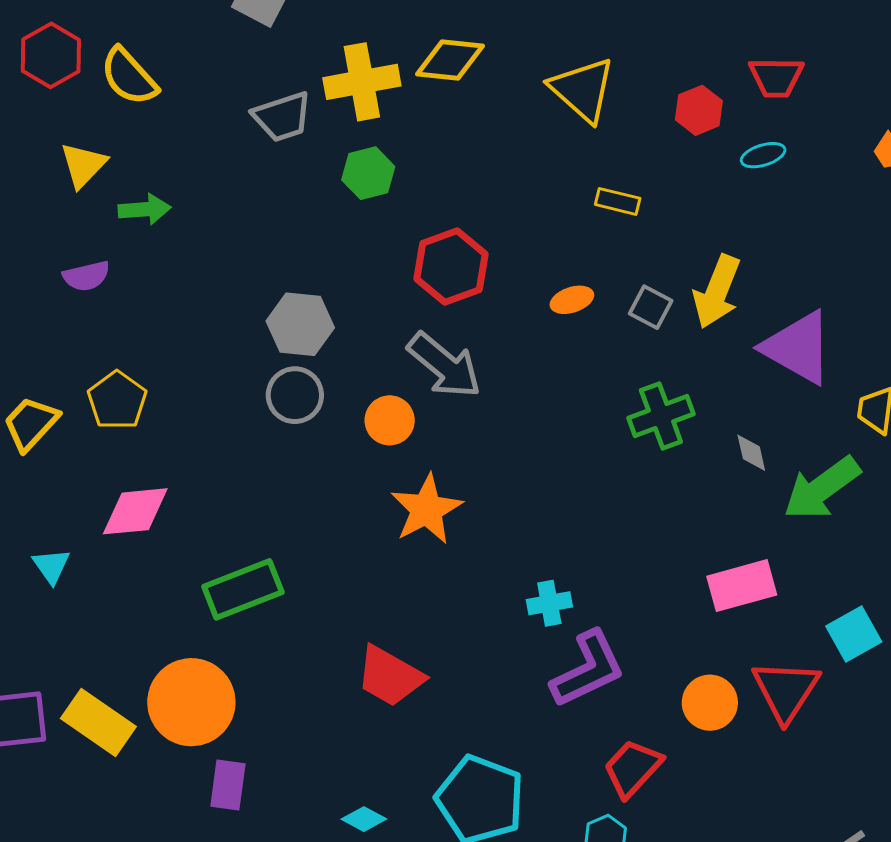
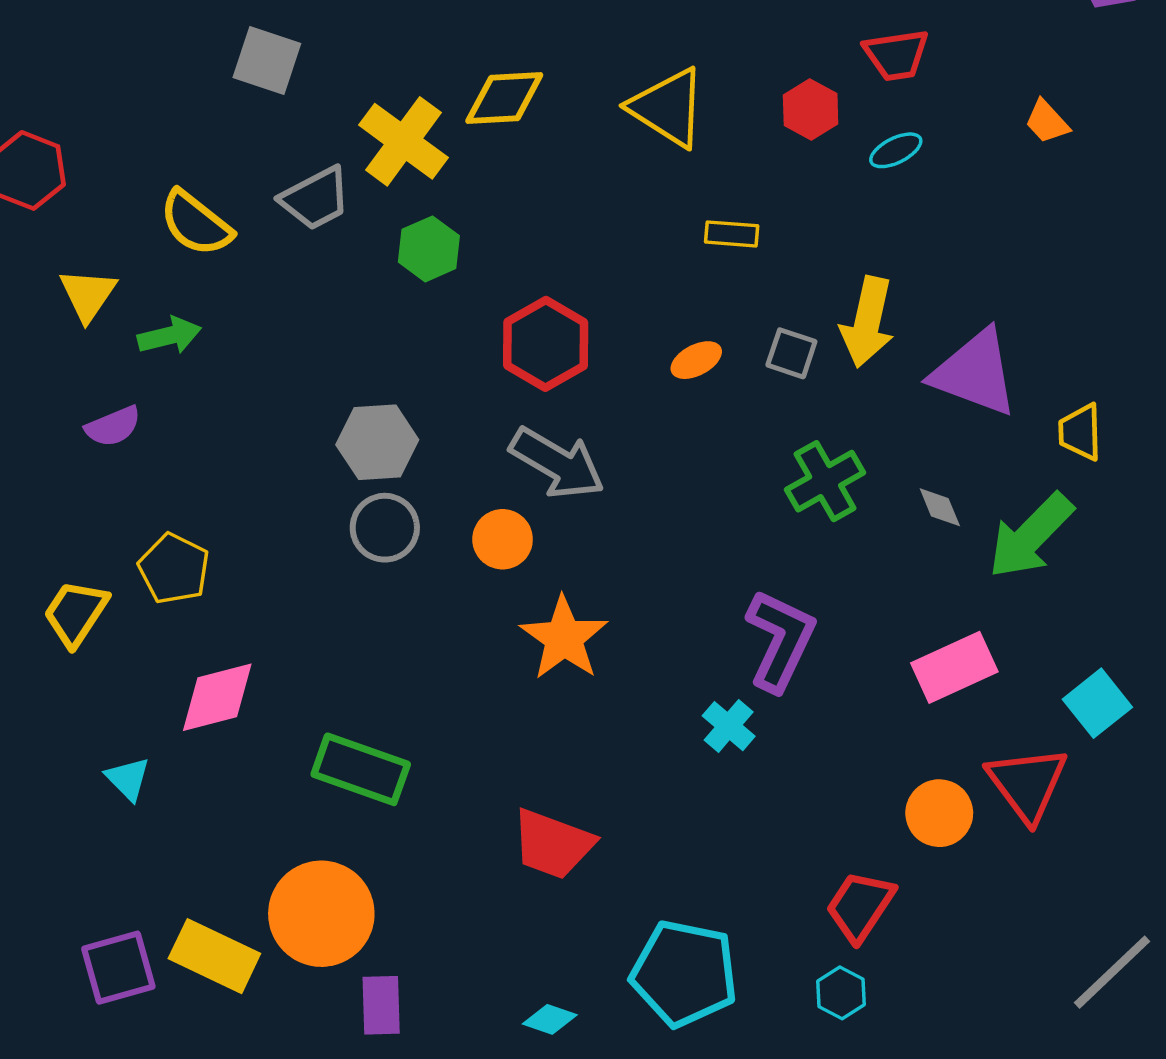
yellow semicircle: (129, 77) -> (196, 223), moved
yellow cross: (362, 82) -> (404, 141), turned -34
green rectangle: (243, 589) -> (361, 769), turned 50
cyan cross: (549, 603) -> (729, 726), turned -30
purple L-shape: (588, 669) -> (780, 640), moved, turned -30

